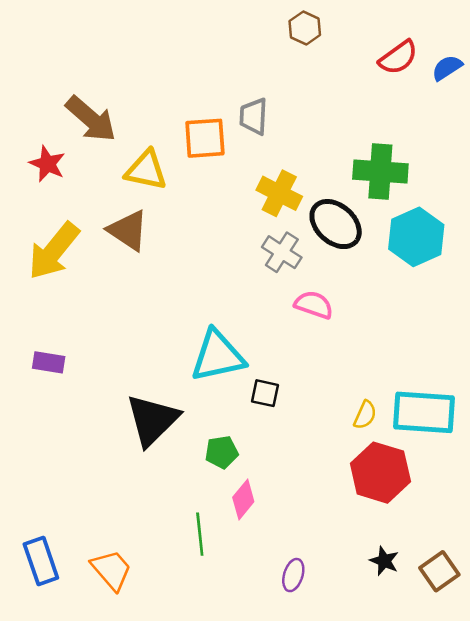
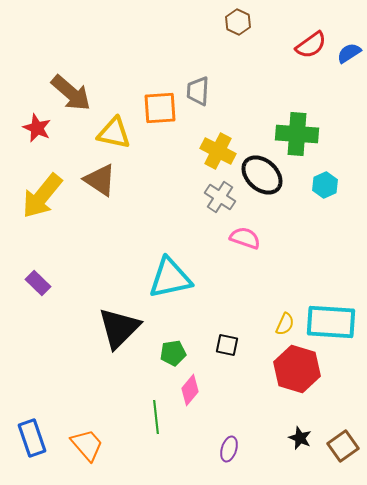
cyan hexagon: (416, 237) -> (325, 185), size x0.6
purple rectangle: (49, 362) -> (38, 283), turned 35
black square: (265, 393) -> (227, 345), moved

